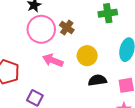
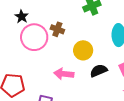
pink arrow: (53, 60) -> (64, 74), moved

